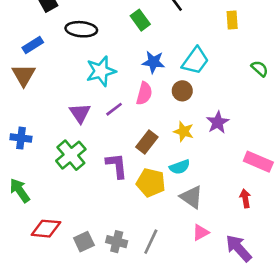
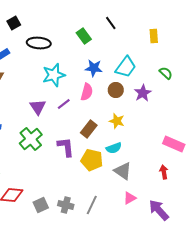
green semicircle: (260, 69) -> (166, 73), moved
purple star: (218, 122) -> (143, 93), moved

